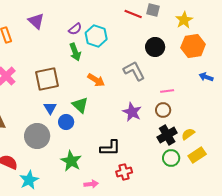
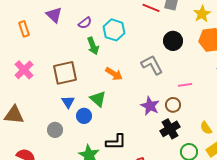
purple semicircle: (75, 29) -> (85, 23), moved
brown circle: (163, 110) -> (173, 105), moved
yellow semicircle: (188, 134) -> (206, 128), turned -88
black cross: (167, 135) -> (170, 129), moved
gray circle: (37, 136) -> (55, 130), size x0.6
black L-shape: (110, 148) -> (116, 142), moved

